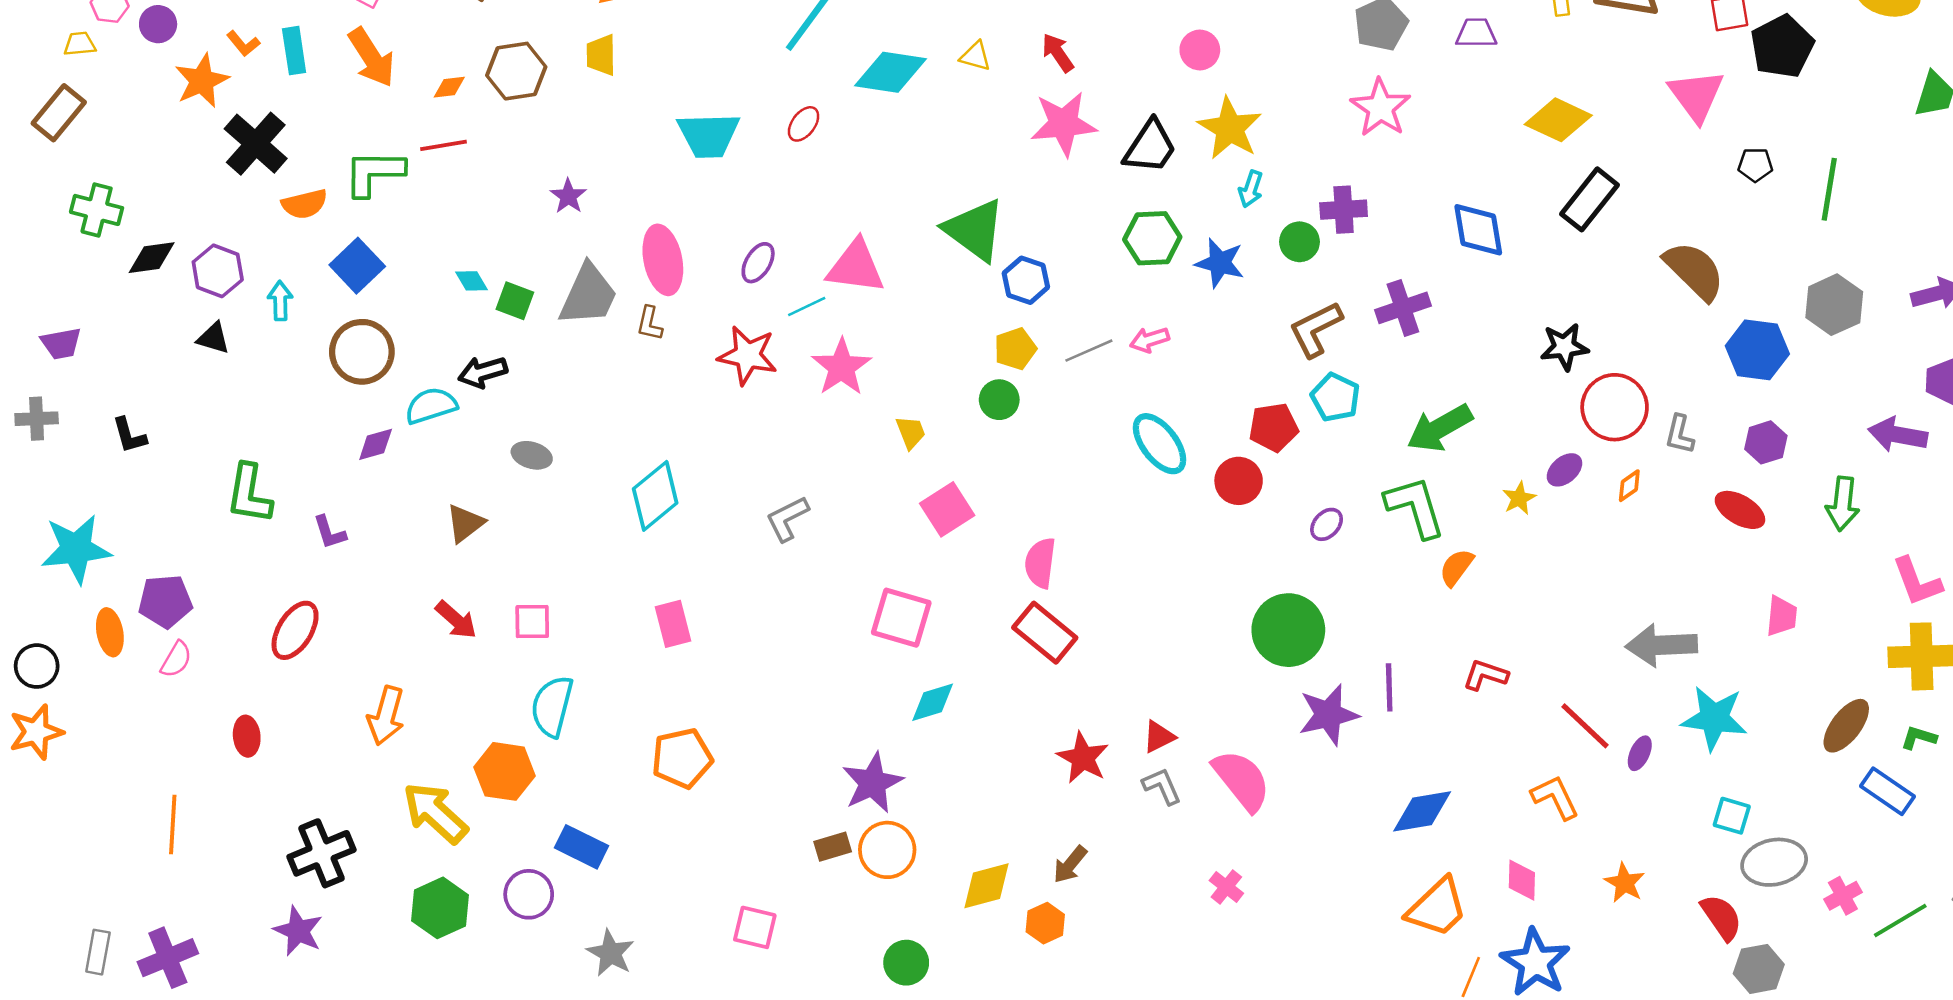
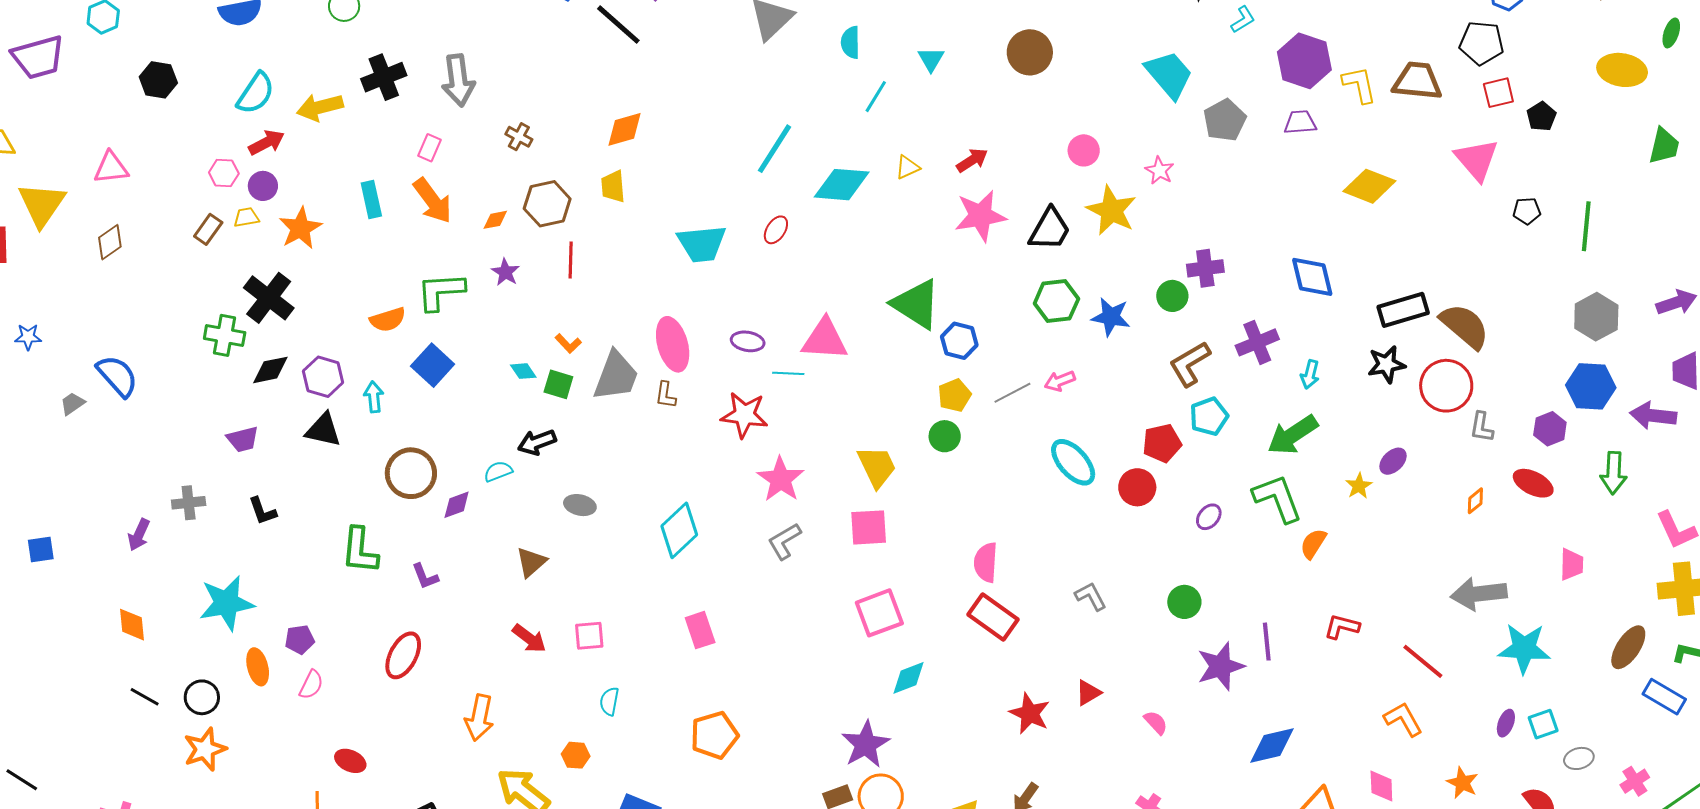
yellow trapezoid: (80, 44) -> (246, 217), moved
orange L-shape: (243, 44) -> (568, 343), moved
black pentagon: (1782, 46) -> (1541, 116), size x0.6
red arrow: (1058, 53) -> (972, 160), turned 96
yellow triangle: (975, 56) -> (907, 167), turned -36
pink star: (1381, 108) -> (1159, 171), moved, size x0.6
brown rectangle: (59, 113) -> (208, 229), moved, size x0.7
black cross: (256, 144) -> (269, 298), moved
red line: (443, 145) -> (571, 260), moved, turned -75
cyan arrow: (1251, 189) -> (1310, 374), moved
purple star: (568, 196) -> (505, 272), moved
black rectangle: (1590, 199) -> (1403, 310), moved, turned 39
purple ellipse: (758, 263) -> (748, 341), turned 72
brown semicircle: (1694, 271) -> (1465, 326), moved
cyan line: (807, 307) -> (788, 373), turned 32
black triangle: (213, 338) -> (323, 430), size x1.4
purple trapezoid: (61, 344) -> (243, 439), moved
blue hexagon: (1757, 350) -> (1591, 386), moved
brown circle: (362, 352) -> (411, 473), moved
pink star: (842, 367) -> (781, 479), moved
cyan pentagon: (1335, 397) -> (1209, 416), turned 30
cyan semicircle: (431, 406) -> (498, 471), size x0.7
red circle: (1615, 407) -> (1446, 386), moved
yellow trapezoid: (911, 432) -> (877, 467), size x1.6
orange diamond: (1629, 486) -> (1475, 501), moved
pink square: (947, 509) -> (869, 527), moved, turned 33
purple pentagon: (165, 601) -> (300, 639), size x0.7
pink square: (901, 618) -> (879, 613), turned -33
green circle: (1288, 630) -> (1184, 602), size x0.6
cyan semicircle: (552, 706) -> (609, 701), size x0.6
red ellipse: (247, 736) -> (350, 761), moved, turned -56
purple ellipse: (1640, 753) -> (1506, 723), moved
orange hexagon: (505, 771) -> (576, 755), size x0.6
pink semicircle: (1242, 780) -> (1156, 723), size x0.5
gray L-shape: (1162, 786) -> (1091, 596), moved
blue diamond: (1422, 811) -> (1272, 746), moved
cyan square: (1732, 816) -> (1543, 724), turned -32
gray ellipse: (1774, 862) -> (1579, 758), size x0.6

